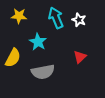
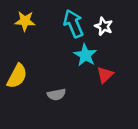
cyan star: (38, 42) -> (85, 55), moved
gray semicircle: (43, 72) -> (56, 94), size x0.6

